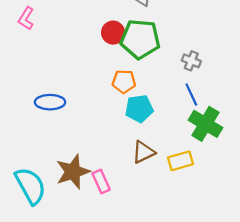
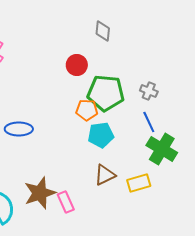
green pentagon: (140, 39) -> (106, 93), moved

